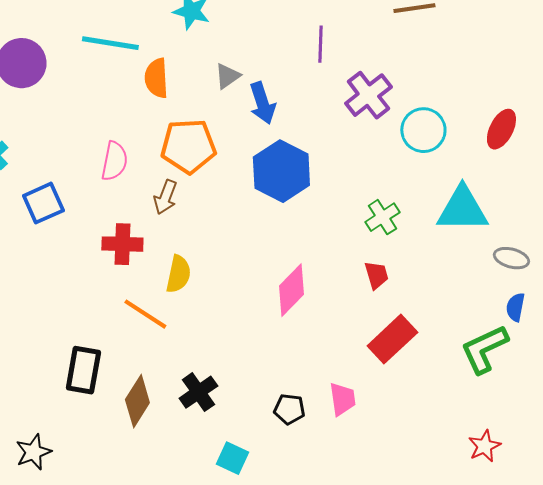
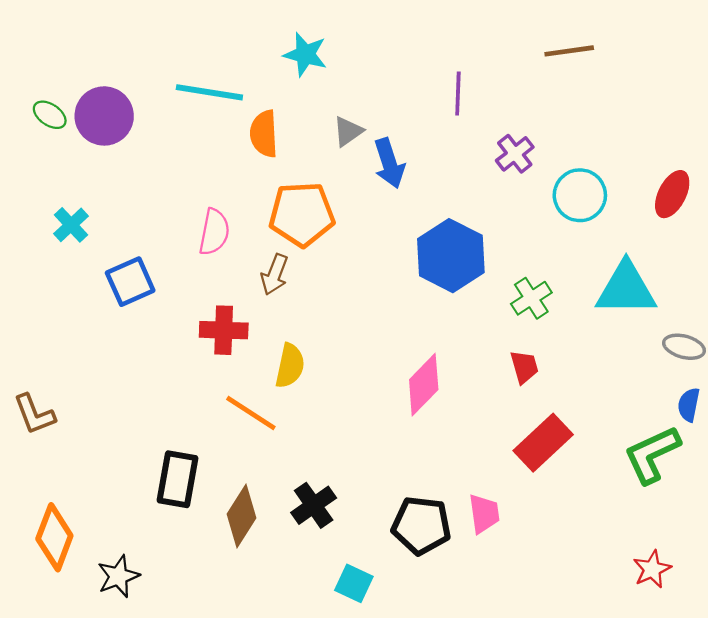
purple cross: (368, 95) -> (515, 154), size x0.7
blue hexagon: (281, 171) -> (451, 256), moved
black pentagon: (289, 409) -> (421, 525), size x1.6

